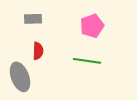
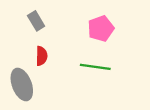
gray rectangle: (33, 19) -> (36, 21), turned 60

